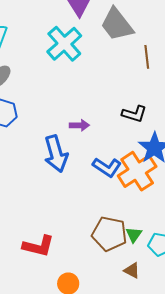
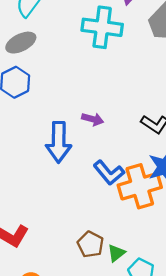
cyan cross: (64, 44) -> (102, 27), turned 33
brown pentagon: (109, 234) -> (90, 244), size x0.7

